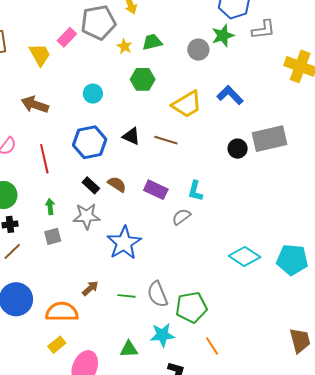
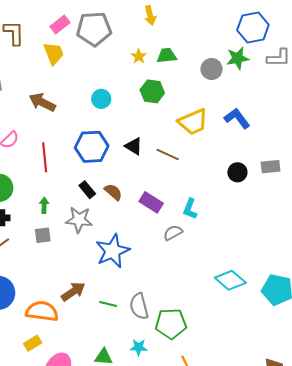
gray pentagon: (98, 22) -> (94, 29), moved
pink rectangle: (67, 37) -> (60, 24), moved
gray rectangle: (270, 139) -> (271, 167), size x0.6
brown arrow: (90, 288) -> (73, 292), size x1.4
cyan star: (162, 335) -> (139, 347), size x0.7

